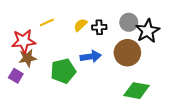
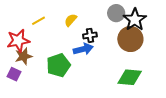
black cross: (99, 27) -> (90, 35), moved
brown circle: (127, 53) -> (130, 39), moved

